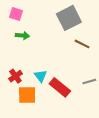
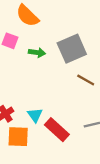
green arrow: (22, 36) -> (37, 53), moved

